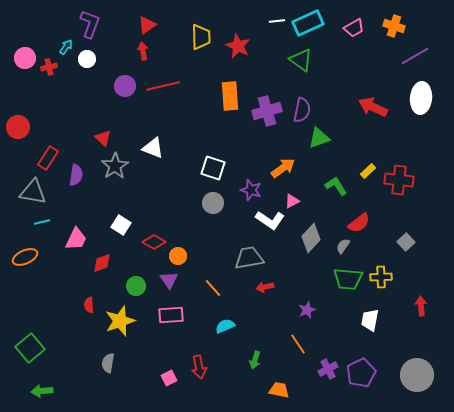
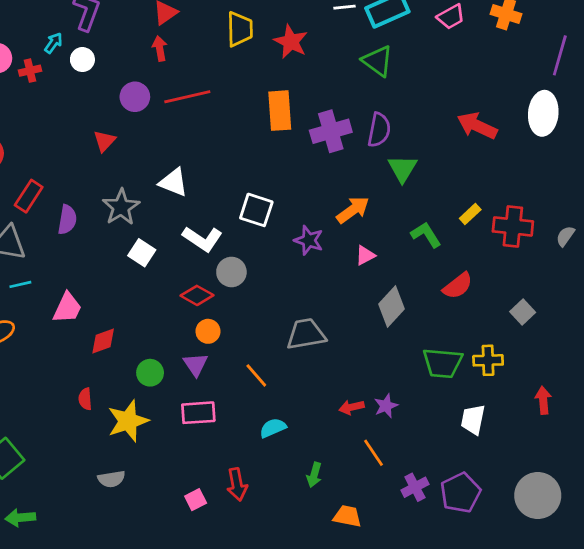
purple line: (415, 56) -> (560, 55), moved, turned -44
red triangle: (103, 138) -> (105, 141), moved, turned 30
green triangle: (319, 138) -> (403, 169), turned -40
gray circle: (213, 203) -> (231, 272), moved
white L-shape: (270, 220) -> (202, 239), moved
white square: (121, 225) -> (142, 253), moved
red diamond: (154, 242) -> (197, 295), moved
gray semicircle: (343, 246) -> (565, 236), moved
red arrow: (265, 287) -> (351, 407), moved
gray semicircle: (108, 363) -> (111, 479), turned -108

